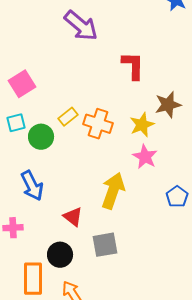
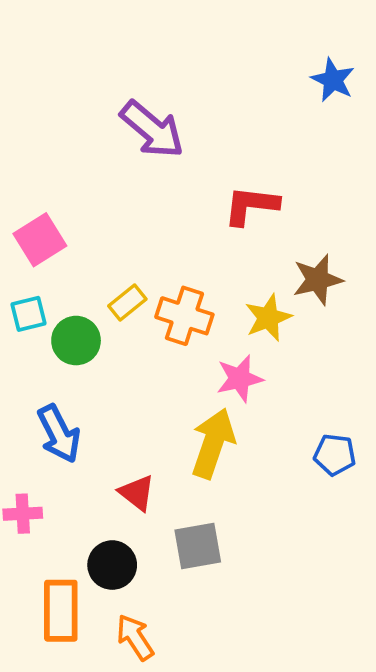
red L-shape: (133, 66) -> (251, 205), turned -84
pink star: (145, 157) -> (240, 379), moved, turned 30
blue pentagon: (177, 197) -> (335, 455), turned -30

